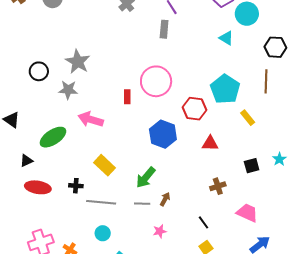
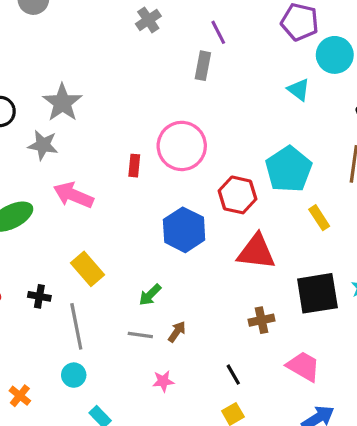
red triangle: (210, 143) -> (256, 252), size x1.5
black square: (252, 166) -> (317, 293), size x1.8
green arrow: (146, 177) -> (150, 295), size x0.7
gray line: (101, 202) -> (76, 326), turned 68

